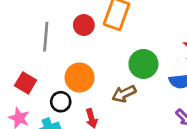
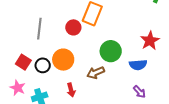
red circle: (84, 25) -> (73, 27), moved
black circle: (61, 102) -> (43, 65), moved

